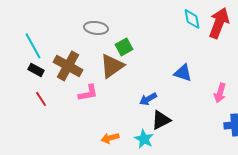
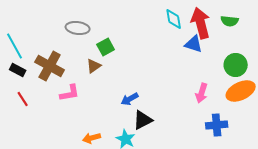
red arrow: (219, 23) -> (201, 23), turned -36
brown triangle: (112, 66) -> (94, 66), size x0.6
blue triangle: (183, 73) -> (194, 44), moved

